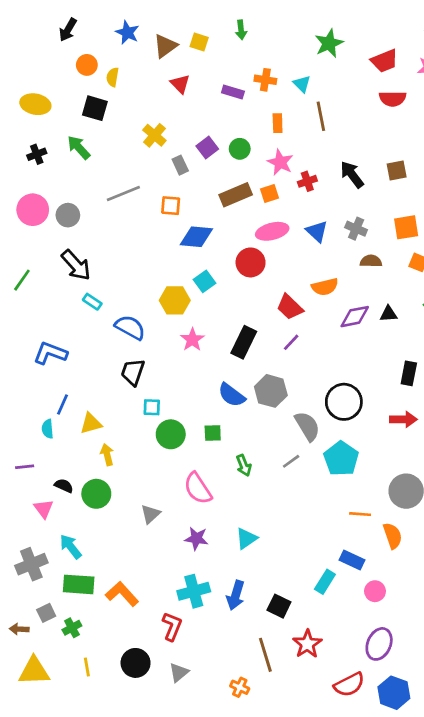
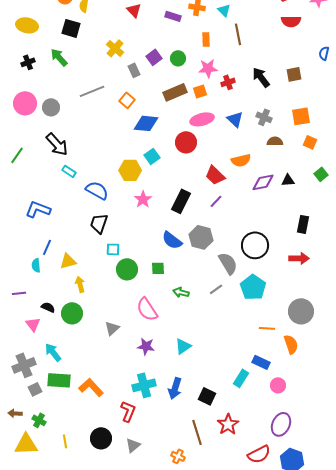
pink star: (280, 162) -> (208, 68), turned -30
orange square: (171, 206) -> (127, 100), turned 35
green arrow: (244, 465) -> (181, 292), turned 126
gray square: (46, 613) -> (35, 389), moved
green cross: (72, 628) -> (39, 420), moved, turned -32

